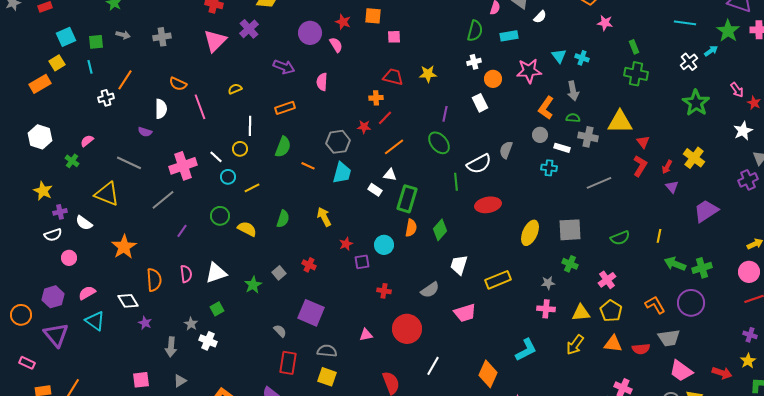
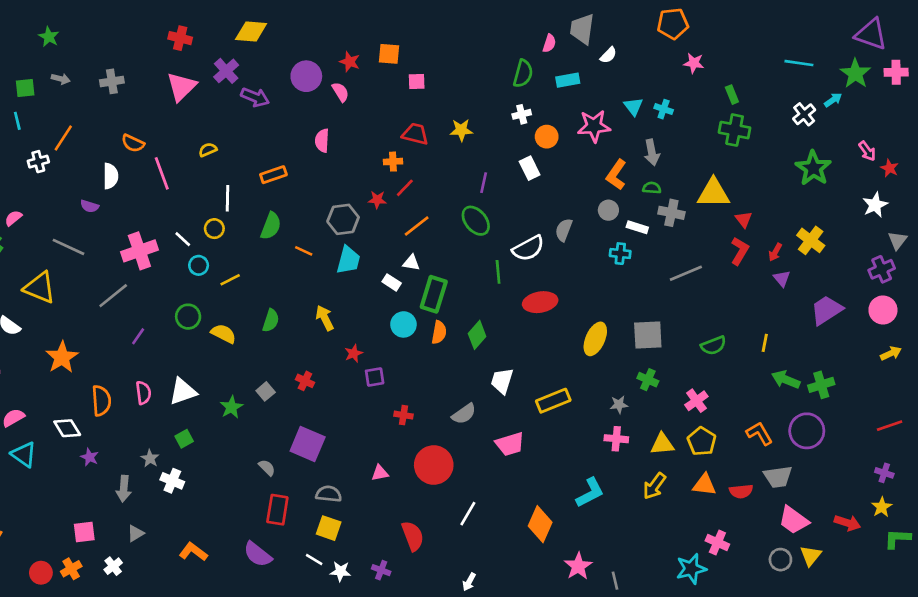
purple arrow: (284, 67) -> (255, 97), moved
cyan circle: (384, 245) -> (403, 324), moved
pink circle: (749, 272) -> (883, 310), moved

